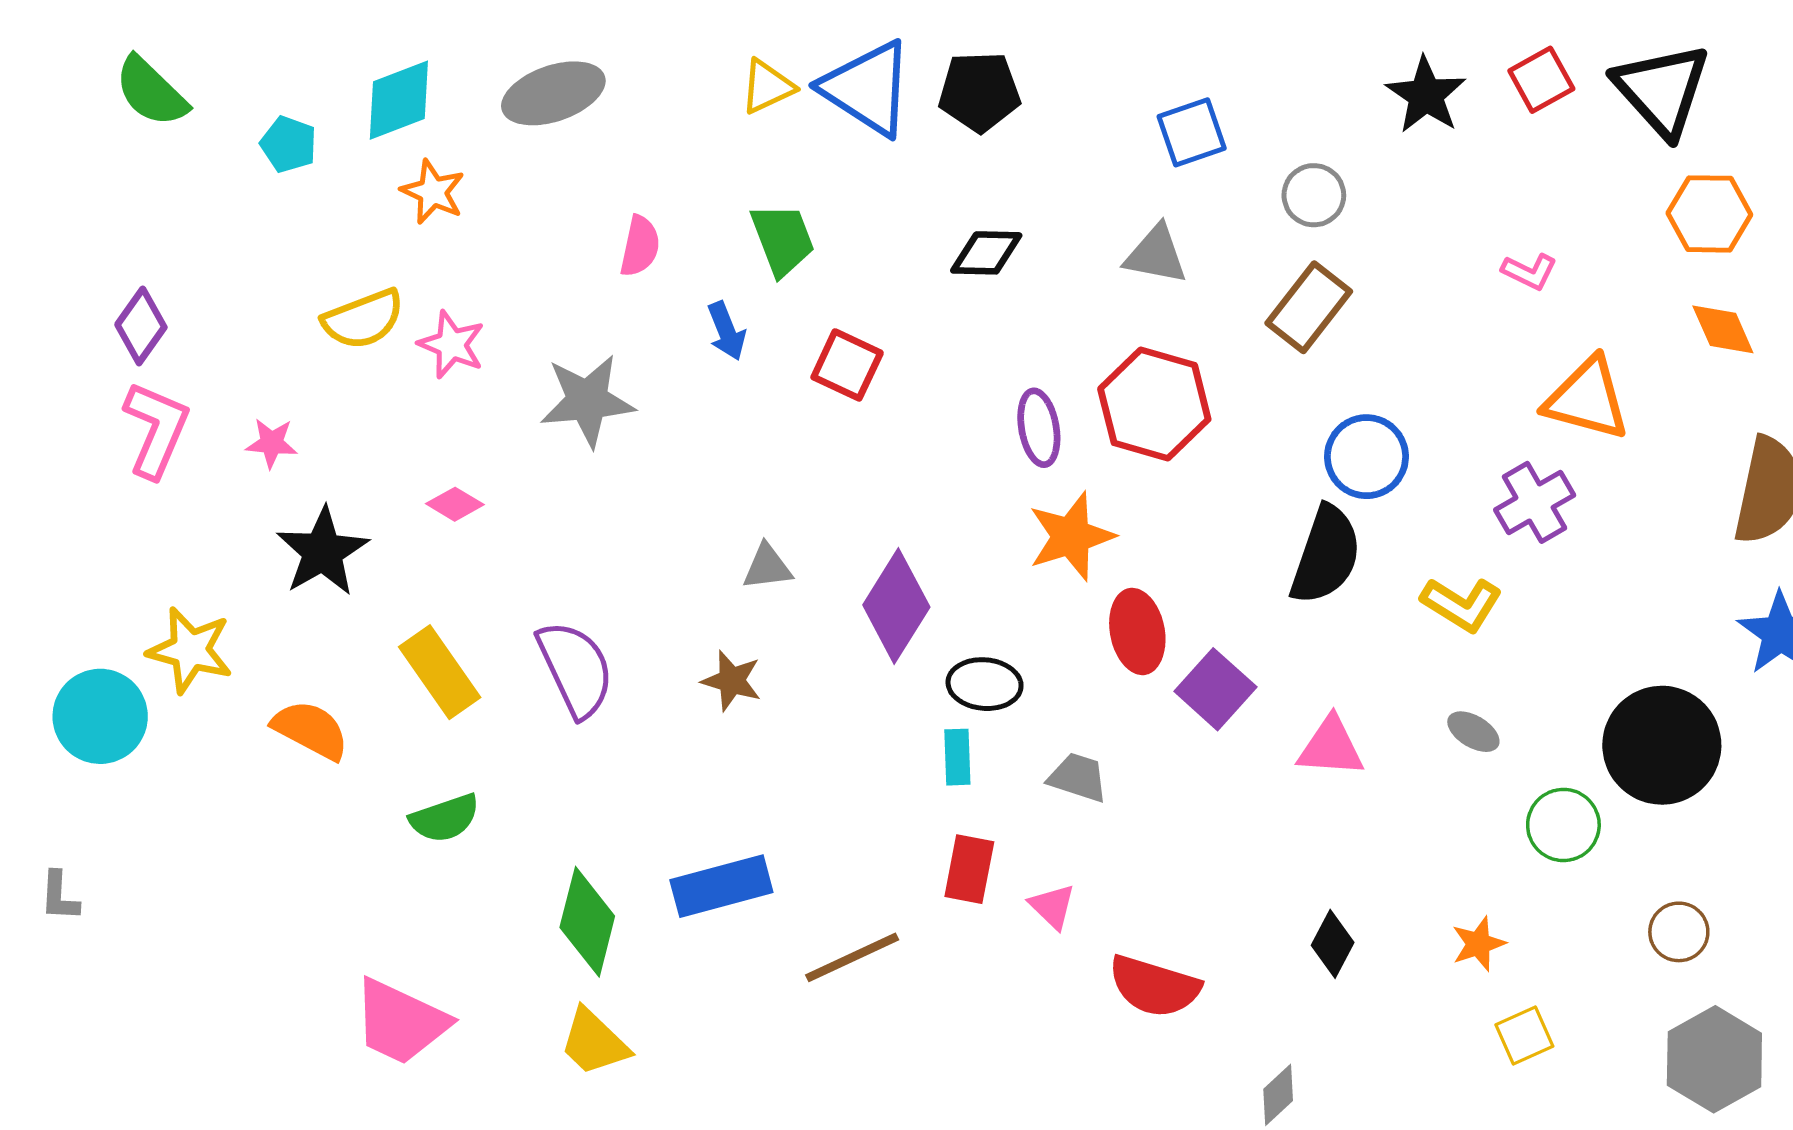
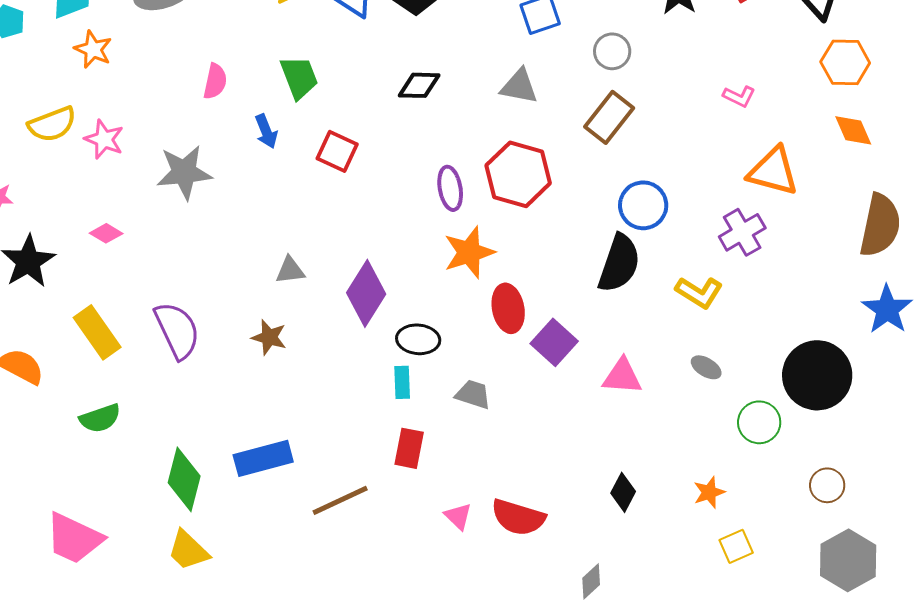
pink triangle: (1052, 906) -> (458, 516), moved

